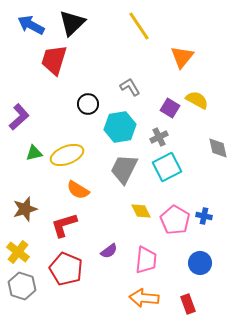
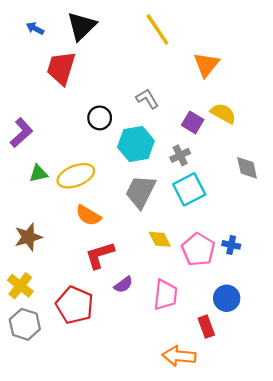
blue arrow: (31, 25) -> (35, 28), size x0.6
red L-shape: (64, 225) -> (100, 255), moved
orange arrow: (144, 298) -> (179, 356), moved
red rectangle: (188, 304) -> (206, 327), moved

